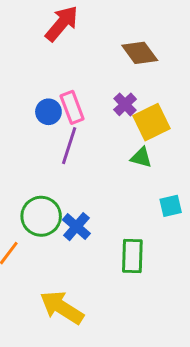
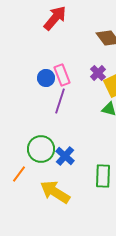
yellow arrow: (62, 307) -> (55, 192), moved

